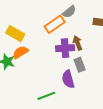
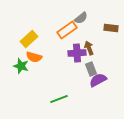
yellow rectangle: (15, 34) -> (29, 39), turned -72
orange semicircle: (20, 52) -> (34, 57), turned -133
purple semicircle: (68, 79) -> (98, 80), moved, turned 78

